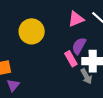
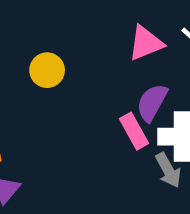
yellow circle: (32, 31) -> (47, 70), size x0.6

